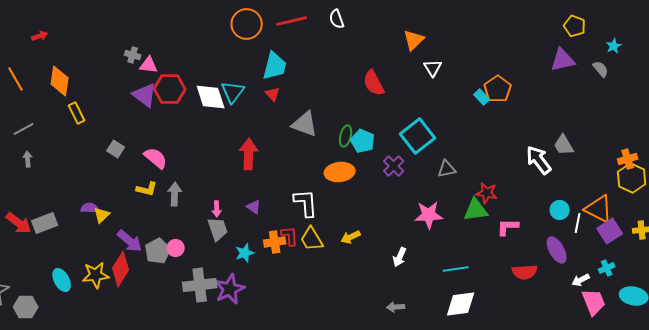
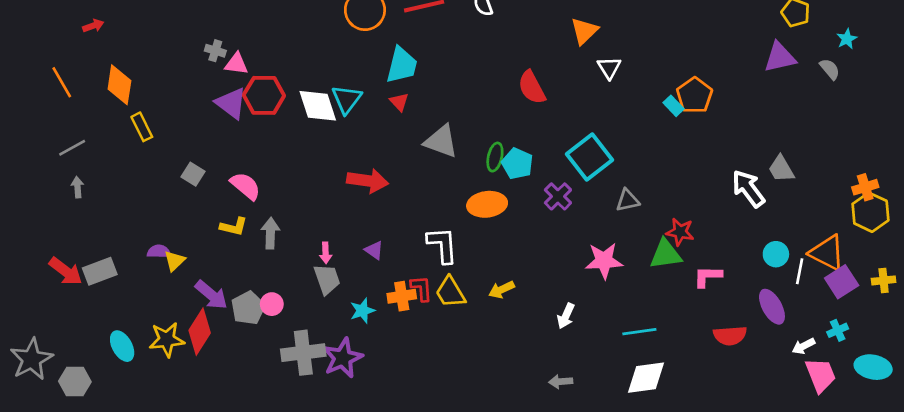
red arrow: (249, 154) -> (368, 181), turned 96

